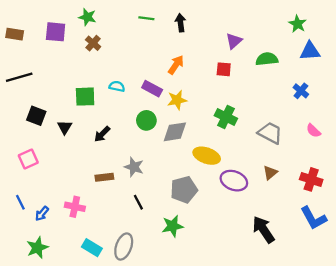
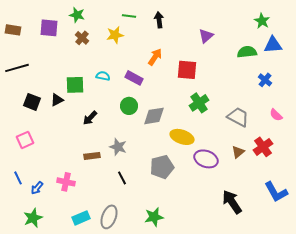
green semicircle: (267, 59) -> (247, 52), moved
red square: (224, 69) -> (187, 70), moved, size x1.5
yellow star: (177, 100) -> (115, 35), moved
green cross: (226, 117) -> (199, 103), turned 30
black triangle: (65, 127) -> (57, 100), moved, turned 32
red cross: (311, 179) -> (263, 147), moved, turned 36
green star: (173, 226) -> (154, 217), moved
cyan rectangle: (92, 248) -> (81, 218), turned -54

